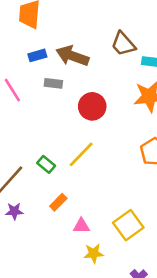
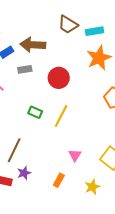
green rectangle: (46, 164) -> (35, 112), moved
orange rectangle: (58, 202) -> (59, 180), moved
pink triangle: (81, 226) -> (75, 155), moved, turned -40

